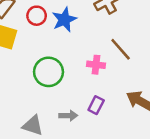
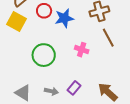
brown line: (121, 49) -> (108, 38), moved
pink cross: (96, 65) -> (82, 50), moved

